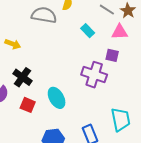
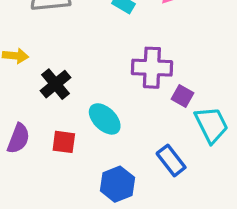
purple square: (112, 55) -> (182, 96), moved, turned 32
black cross: (22, 77) -> (56, 84), moved, turned 30

